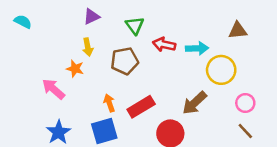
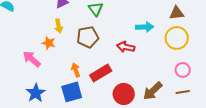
red arrow: (164, 44) -> (126, 47), moved
yellow circle: (221, 70) -> (177, 38), moved
brown arrow: (194, 103) -> (153, 91), moved
brown line: (245, 131) -> (183, 92), turned -56

